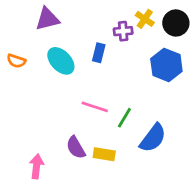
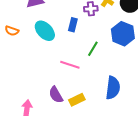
green line: (124, 118) -> (93, 49), moved
blue semicircle: (153, 138) -> (113, 88), turned -30
yellow rectangle: (104, 154) -> (77, 100), turned -35

